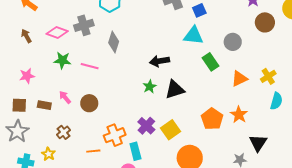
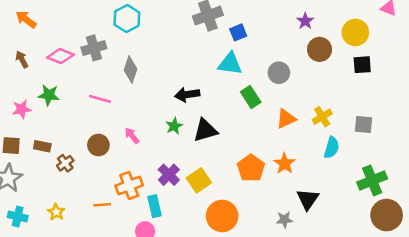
green star: (62, 60) -> (49, 95), moved
pink arrow: (65, 97) -> (132, 136), moved
brown cross: (64, 132) -> (65, 163), moved
yellow star: (48, 154) -> (56, 212), moved

